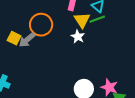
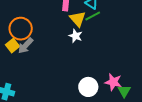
orange circle: (41, 25) -> (21, 29), moved
yellow square: (14, 38) -> (13, 46), turned 32

